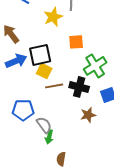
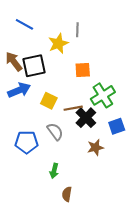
black square: (40, 55) -> (34, 66), moved
brown line: (54, 86) -> (73, 108), moved
black cross: (79, 87) -> (86, 118), turned 30
gray semicircle: (44, 125) -> (55, 132), moved

